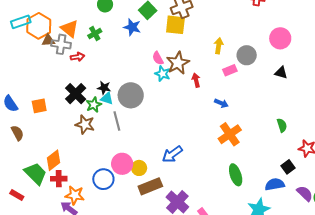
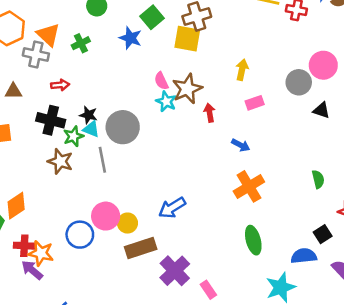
brown triangle: (48, 40) -> (13, 91), moved
gray circle: (247, 55) -> (299, 82), moved
red arrow: (77, 57) -> (60, 85), moved
black cross: (76, 94) -> (51, 120), turned -35
red cross: (59, 179) -> (24, 246), moved

